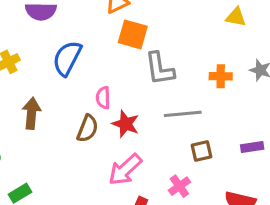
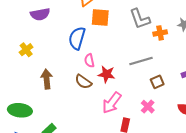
blue semicircle: (67, 58) -> (77, 38), moved
gray L-shape: (160, 69) -> (140, 19), moved
brown semicircle: (88, 128) -> (83, 82), turned 114

